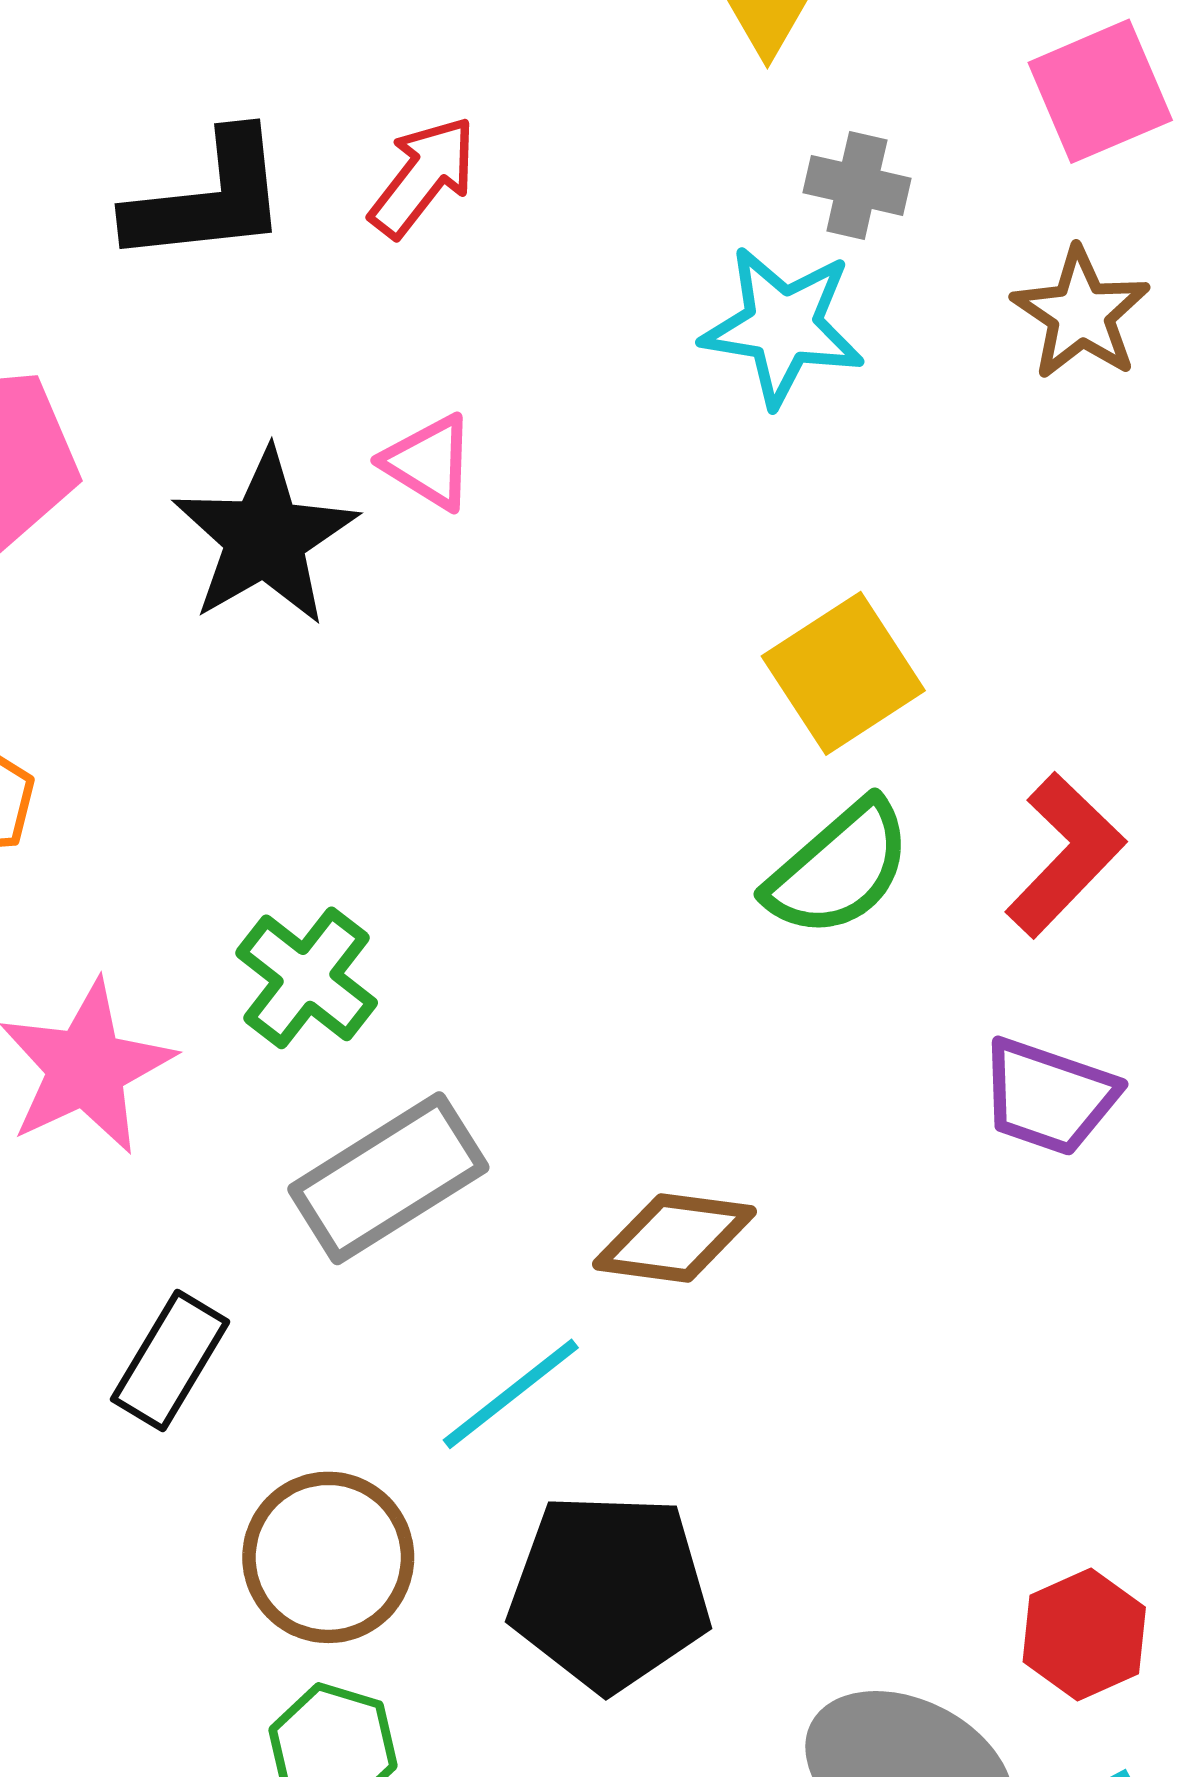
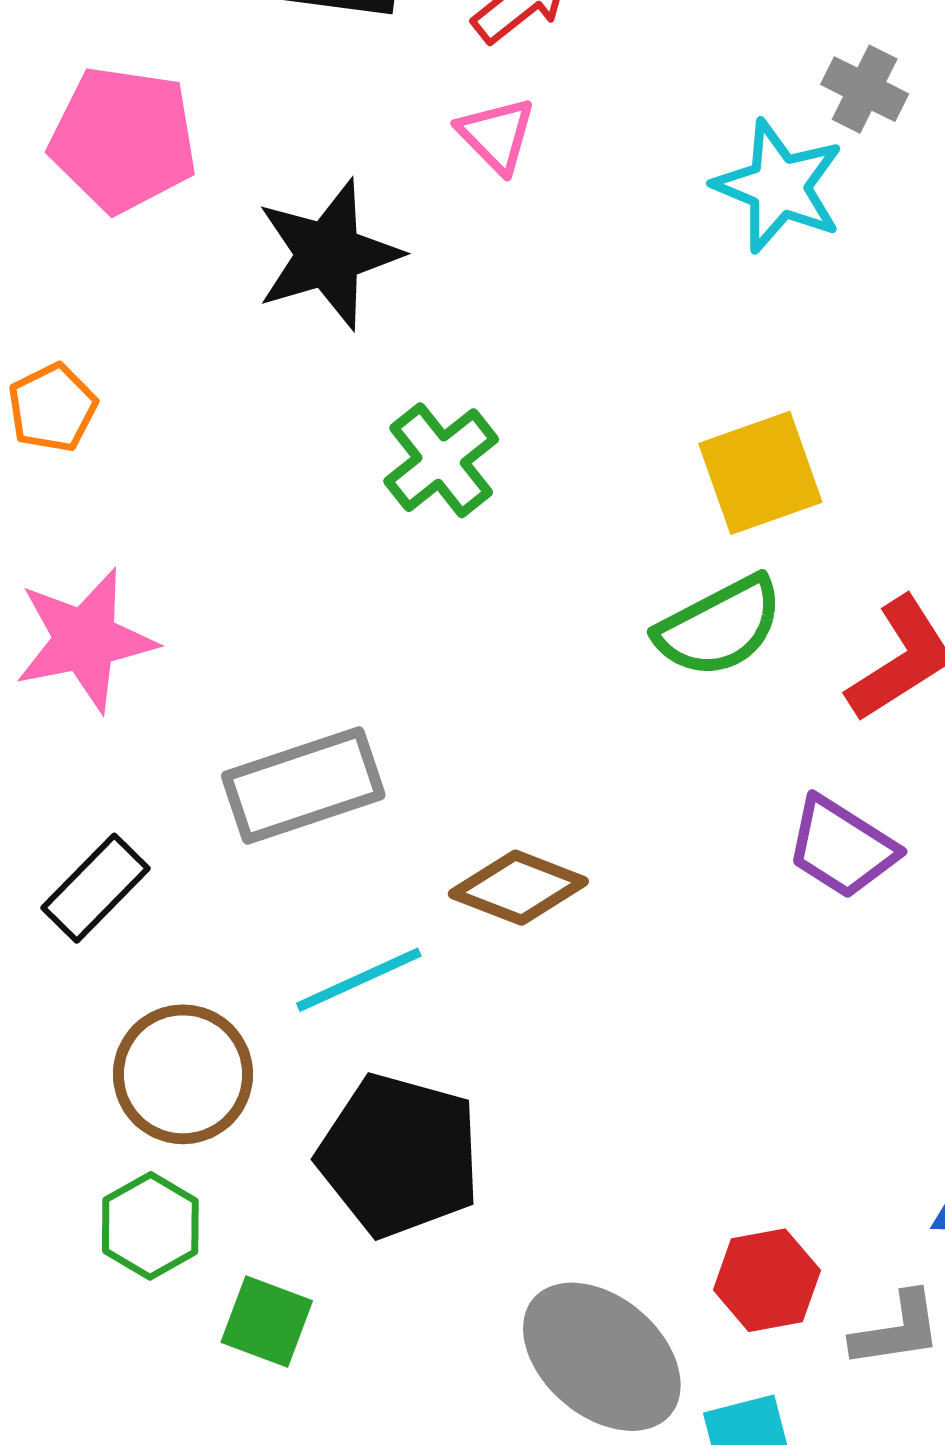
pink triangle: (429, 462) -> (496, 135), moved
green cross: (307, 978) -> (441, 460), moved

